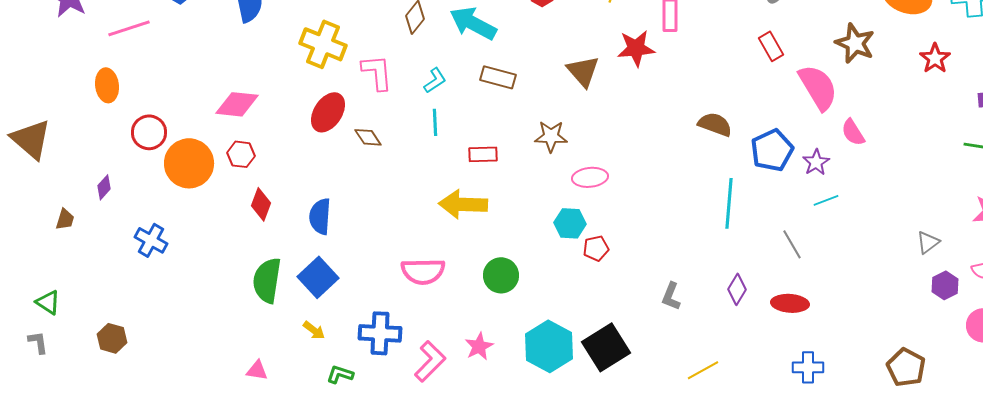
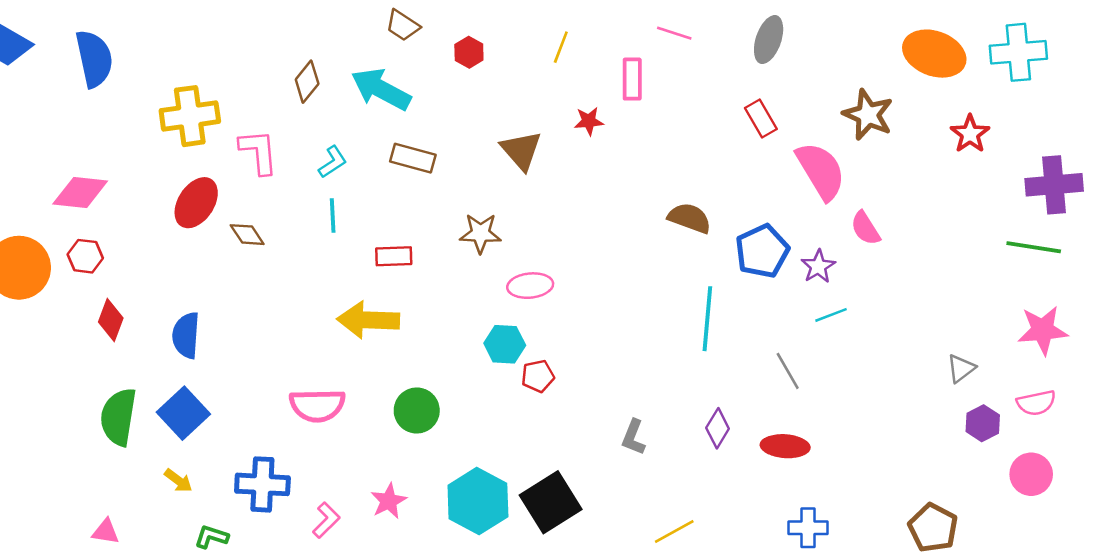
yellow cross: (323, 44) -> (190, 116), turned -30
red star: (636, 48) -> (589, 121), size x0.6
pink L-shape: (430, 361) -> (326, 520), size x0.7

